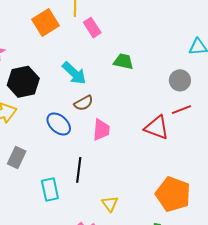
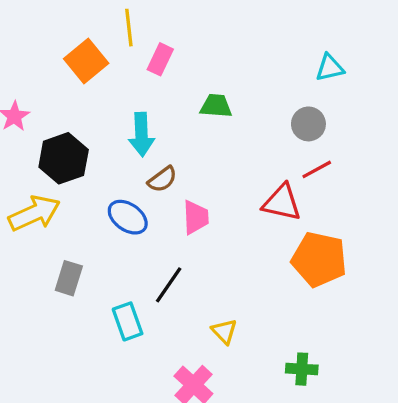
pink rectangle: (92, 28) -> (160, 59), turned 66
cyan arrow: (74, 73) -> (141, 134), turned 52
black line: (79, 170) -> (169, 285), turned 35
orange pentagon: (173, 194) -> (319, 259), moved

